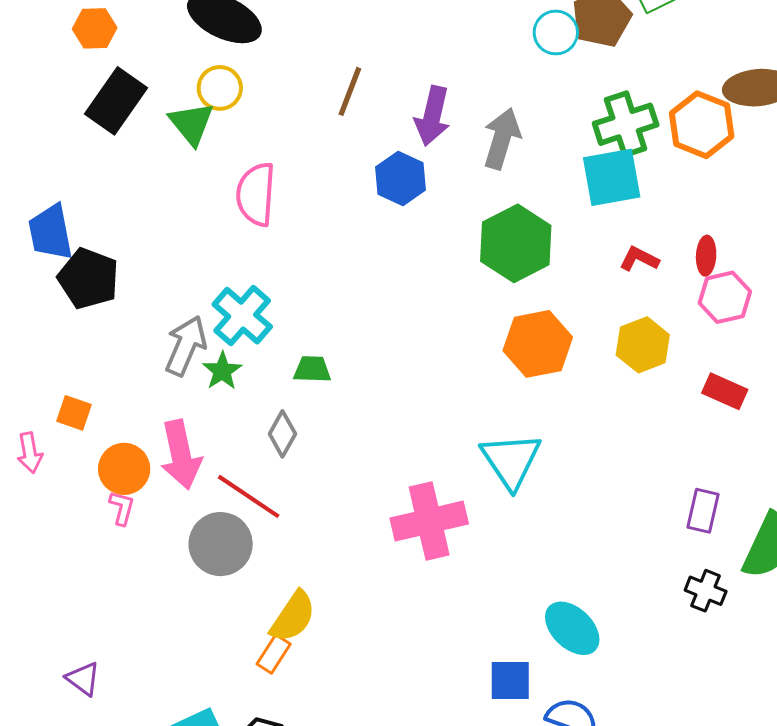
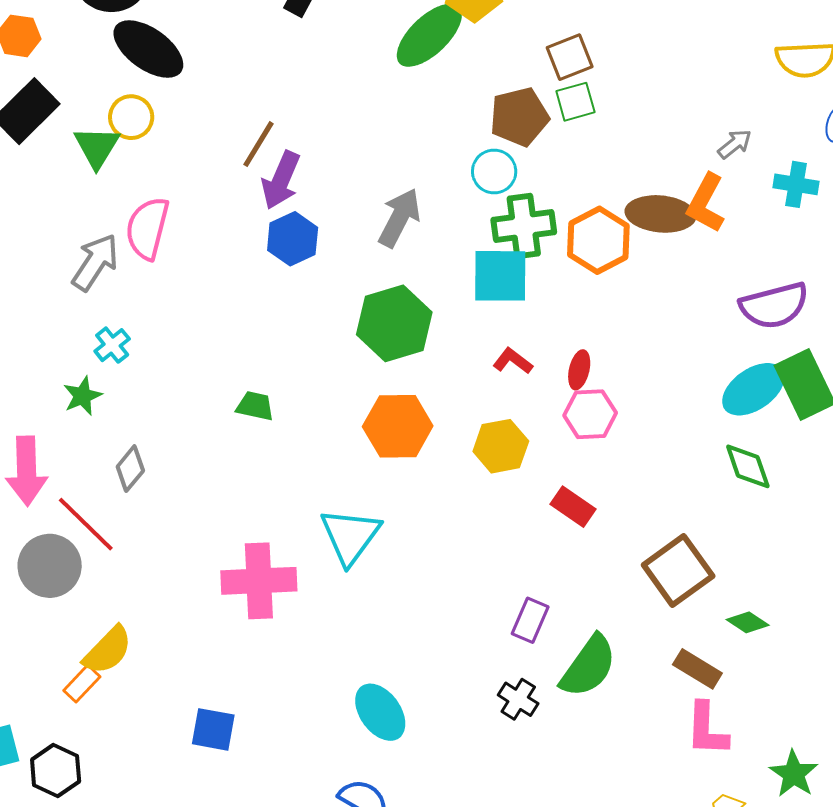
cyan circle: (556, 32) -> (494, 171), moved
purple arrow: (432, 116) -> (281, 180), moved
cyan cross: (242, 316) -> (112, 345), size x0.6
gray arrow: (186, 346) -> (95, 262), moved
green trapezoid: (312, 369) -> (255, 406), moved
blue square: (510, 680) -> (213, 729), moved

